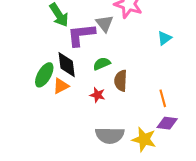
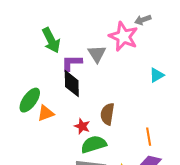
purple L-shape: (81, 35) -> (72, 63), size x0.7
green semicircle: (102, 64) -> (94, 144), moved, size x1.4
black diamond: (67, 65) -> (72, 84), moved

